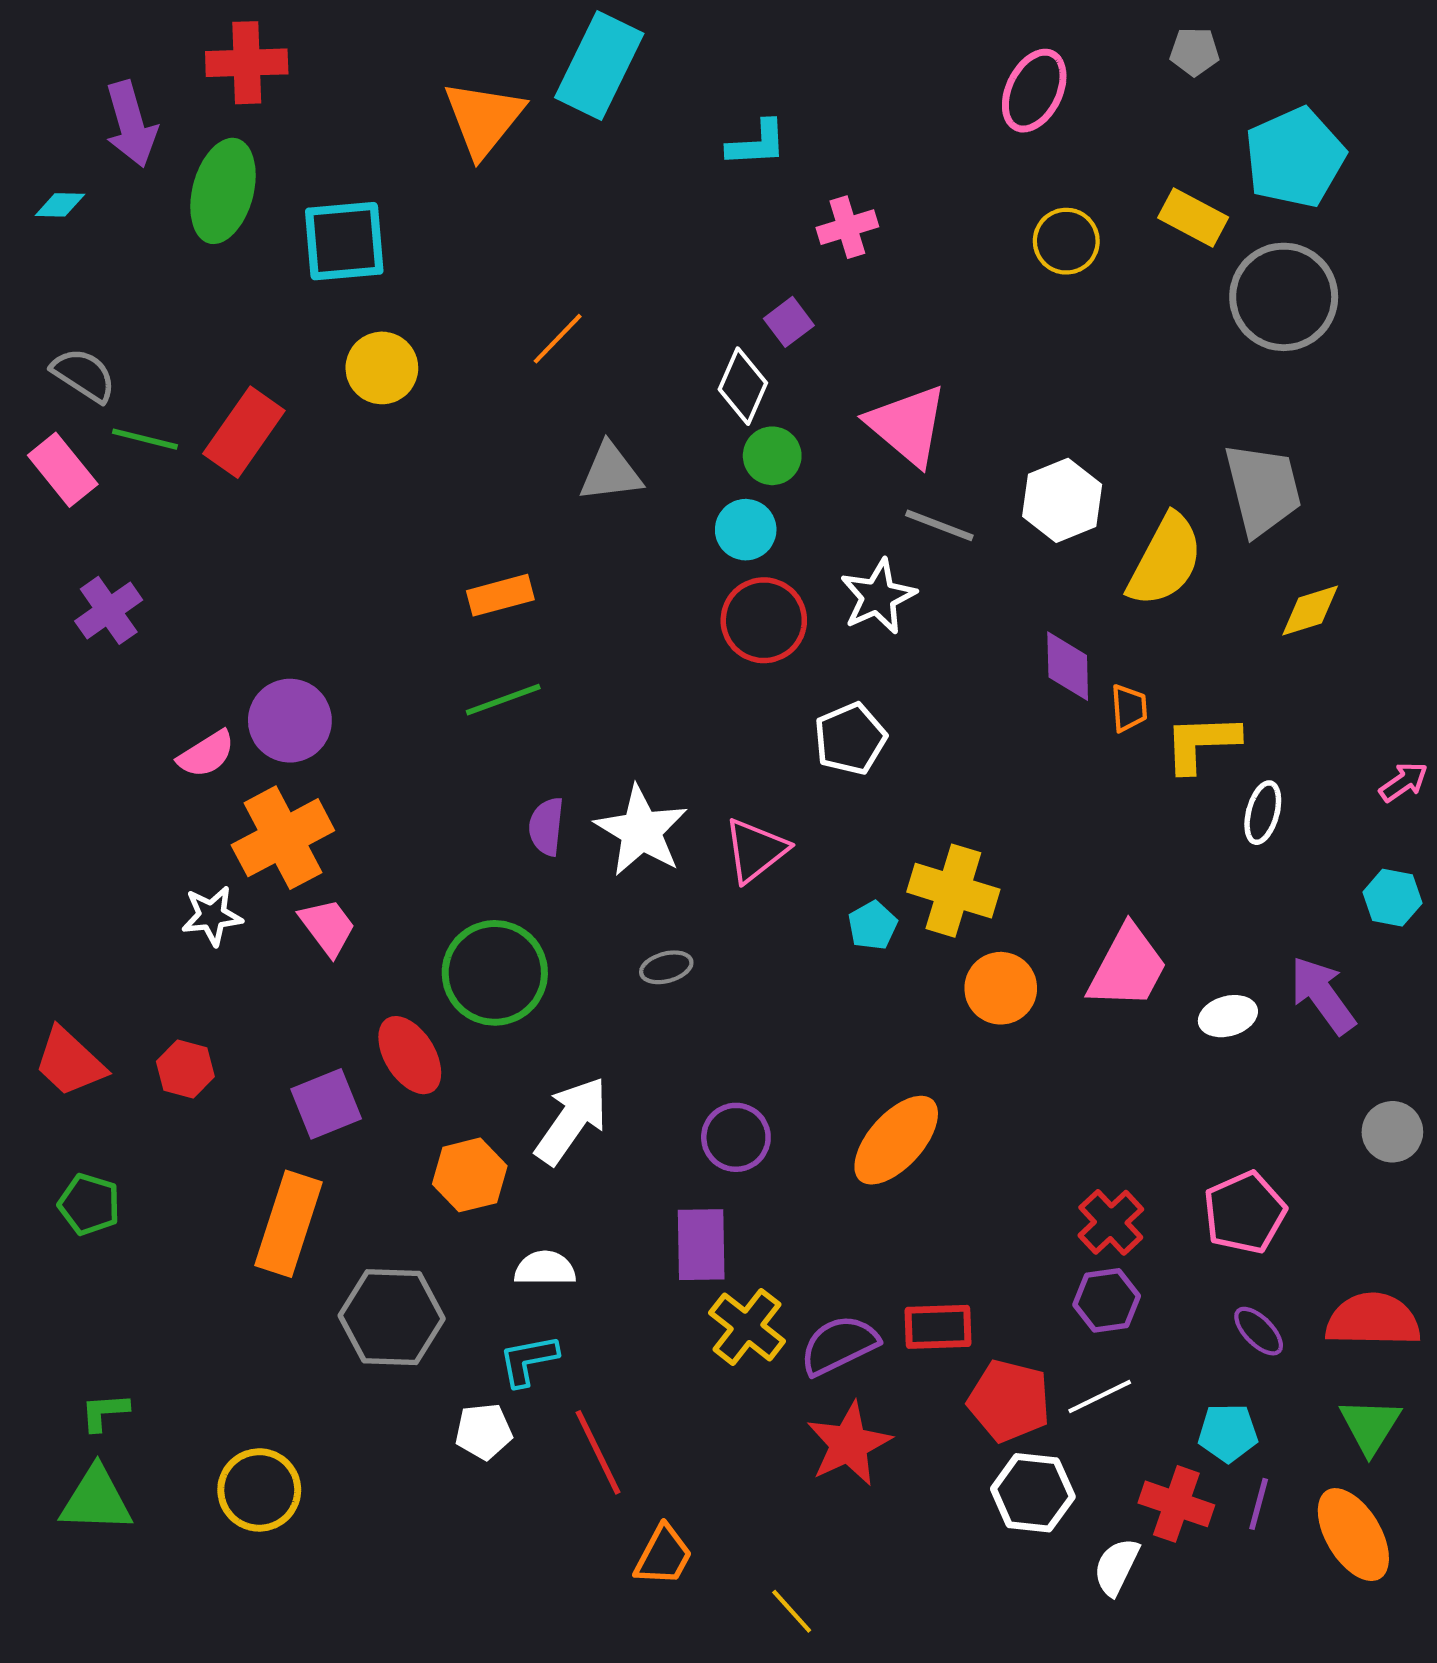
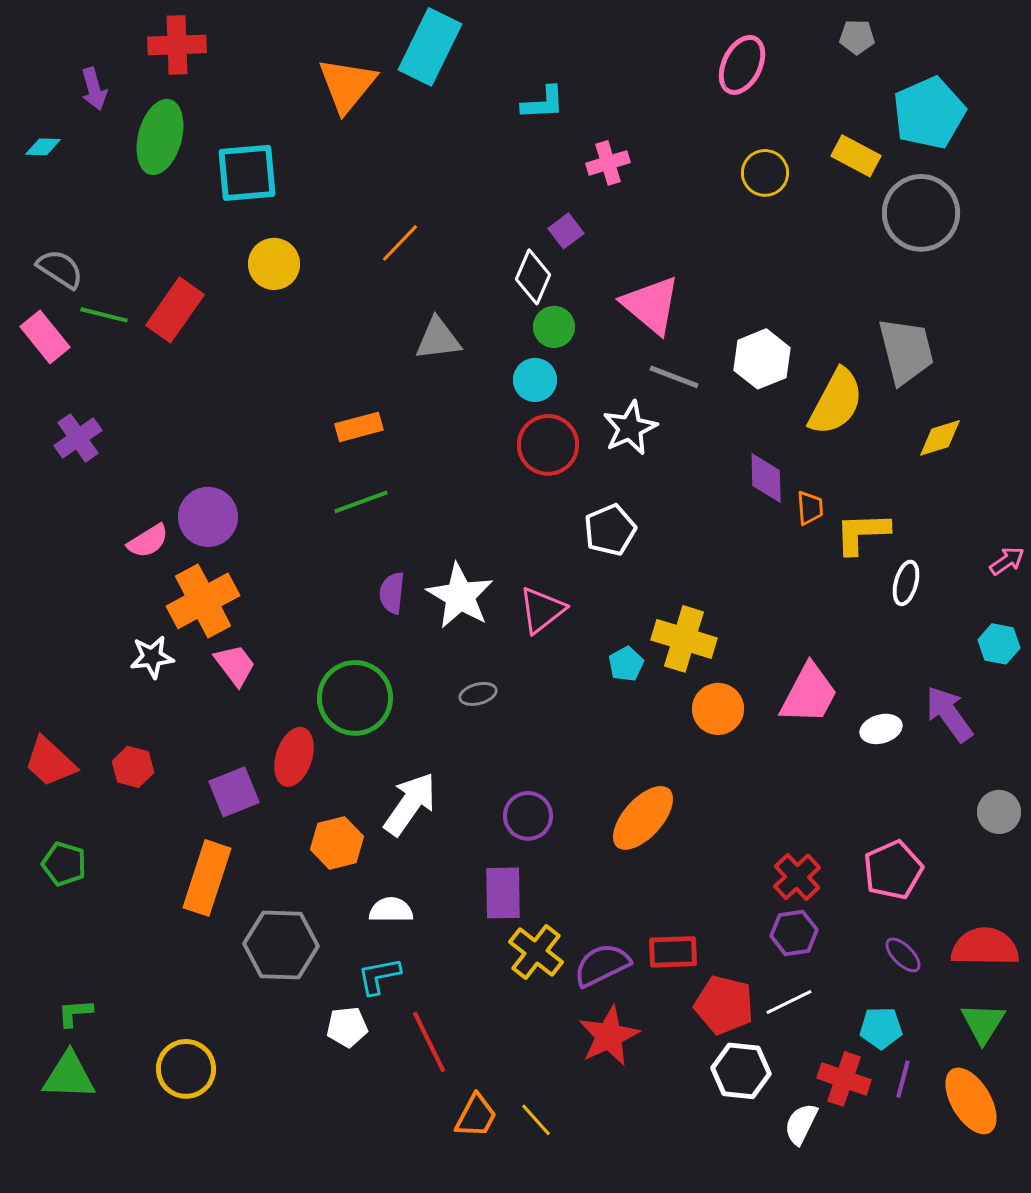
purple arrow: (131, 124) -> (94, 89), size x0.7
red ellipse: (410, 1055) -> (294, 757), turned 50
yellow line: (792, 1611) -> (536, 1120), moved

